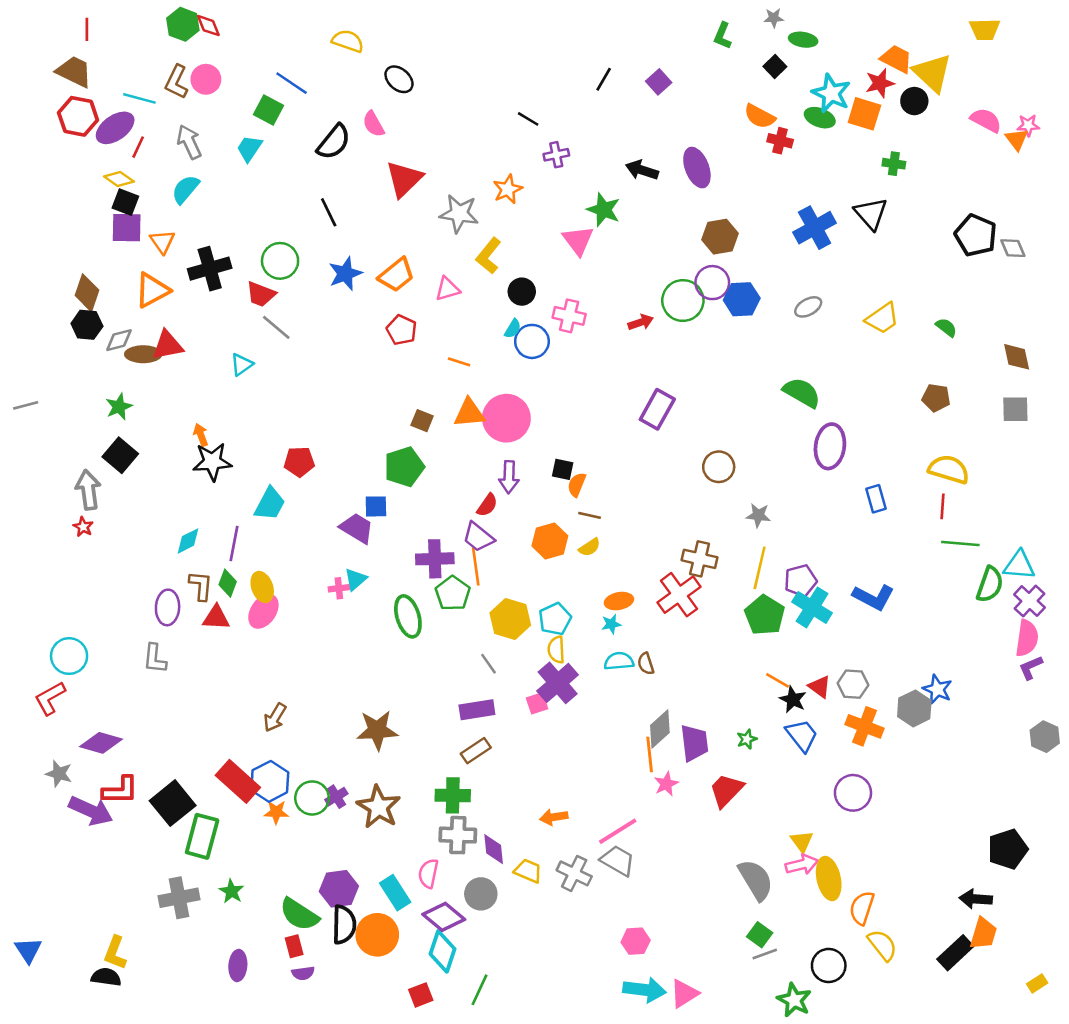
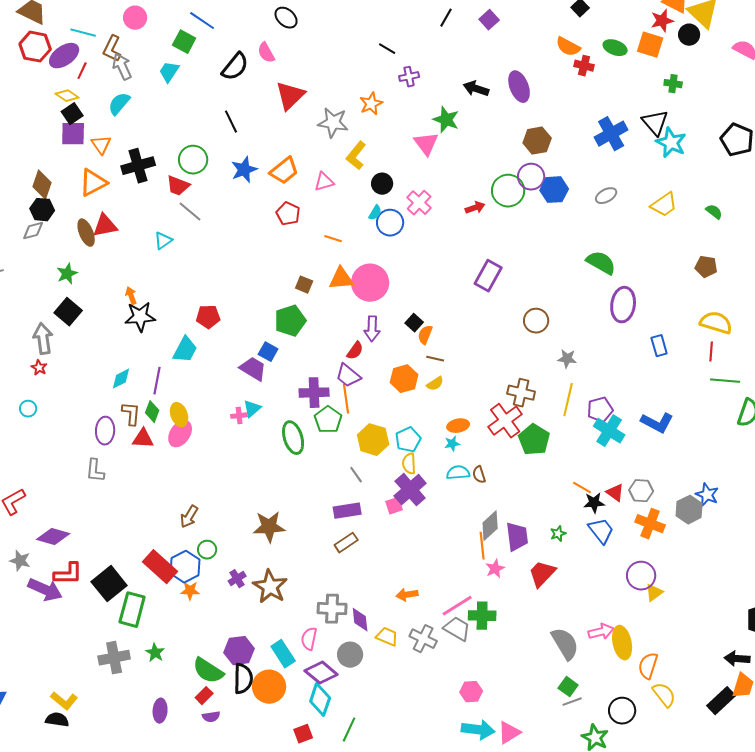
brown L-shape: (176, 82) -> (112, 49), moved
cyan star: (831, 93) -> (671, 143), moved
black square: (125, 202) -> (72, 114), turned 35
pink cross: (569, 316) -> (419, 203), turned 30
gray diamond: (119, 340) -> (33, 231), moved
brown ellipse: (143, 354) -> (86, 233), turned 68
black square: (563, 469) -> (414, 323), turned 30
blue square: (376, 506) -> (268, 352), turned 30
green pentagon: (765, 615) -> (534, 440), moved
cyan circle: (69, 656) -> (28, 409), moved, size x0.6
black star: (793, 699) -> (594, 503), turned -30
green cross: (453, 795) -> (482, 616), moved
green circle: (312, 798) -> (207, 550), moved, size x0.7
yellow triangle: (802, 841) -> (654, 593), moved, turned 30
red rectangle: (294, 946) -> (204, 696), turned 60
yellow L-shape: (115, 953) -> (64, 701), turned -72

